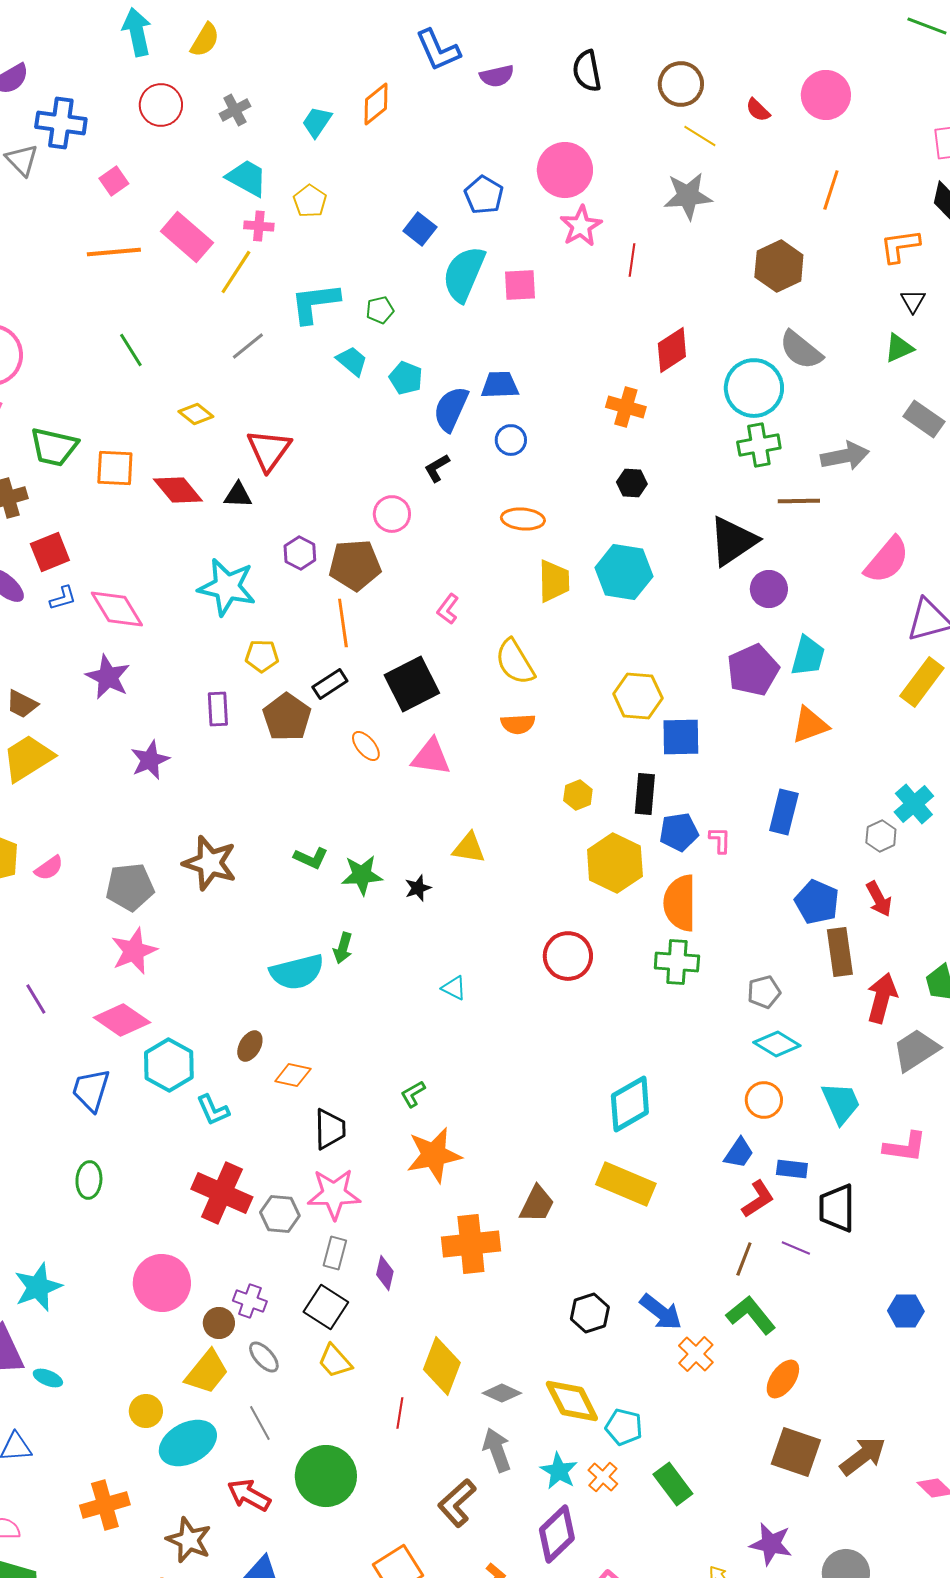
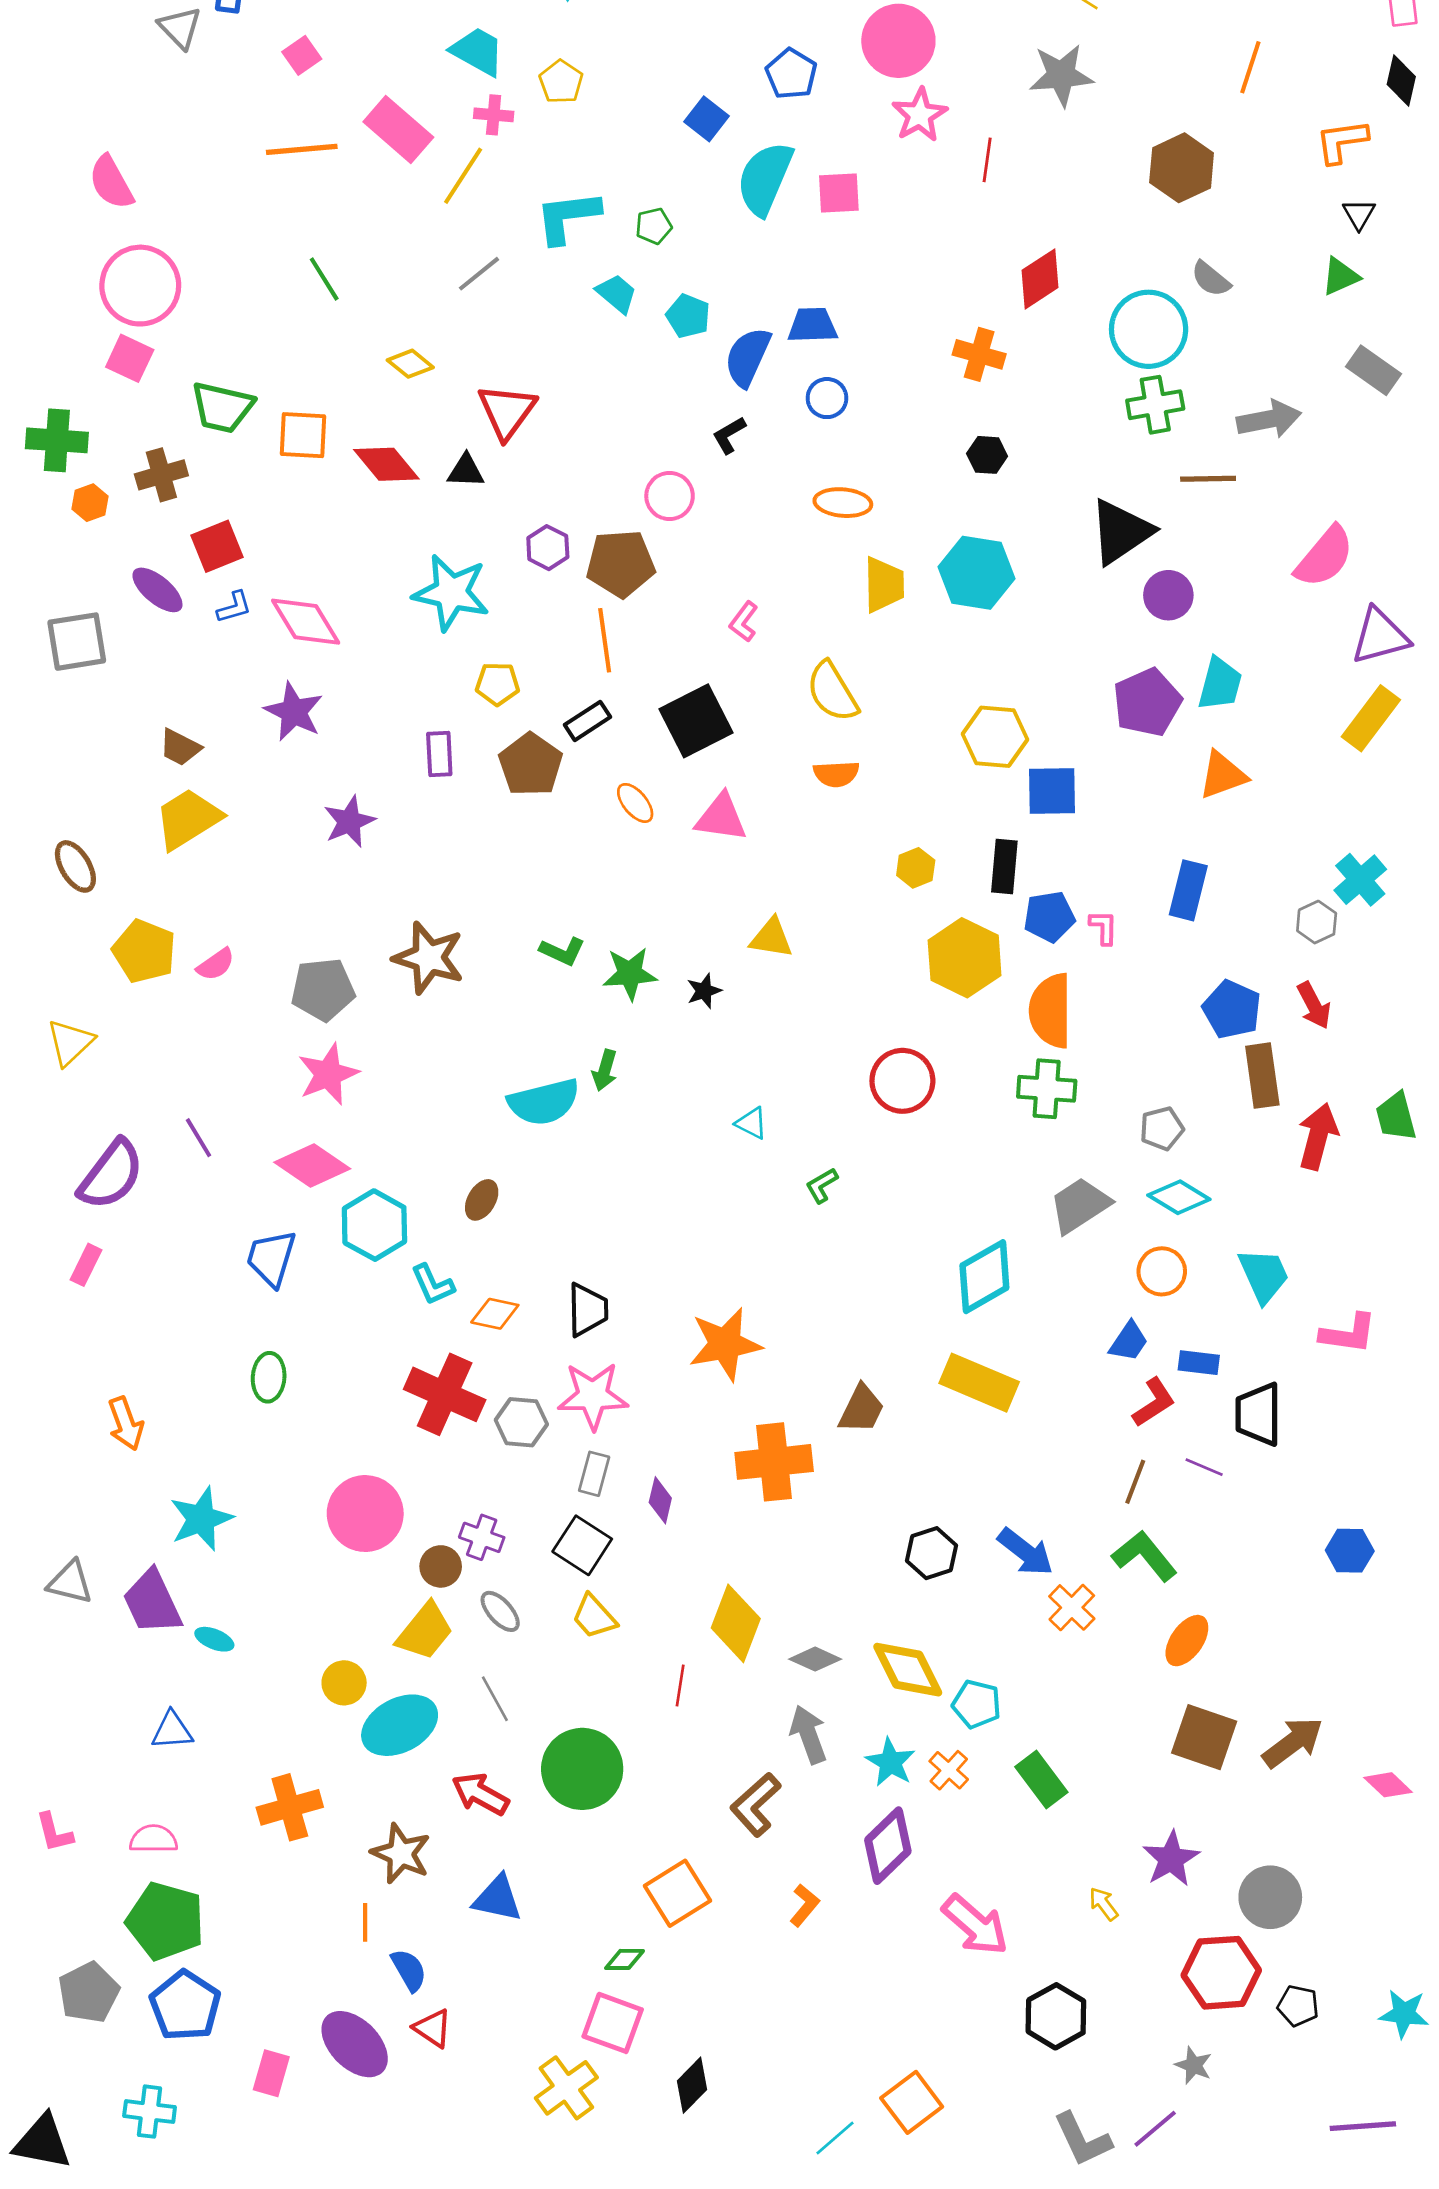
gray semicircle: (801, 350) -> (1211, 279), size x0.7
gray trapezoid: (916, 1050) -> (1080, 1205), moved
orange diamond: (293, 1075) -> (495, 1314), moved
green L-shape: (413, 1094) -> (822, 1185), moved
purple star: (771, 1544) -> (1171, 1859), turned 30

